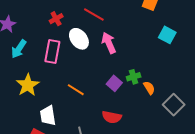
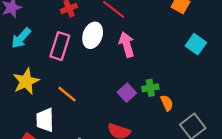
white ellipse: (79, 39) -> (93, 35), turned 50
orange line: (76, 90) -> (67, 94), moved

